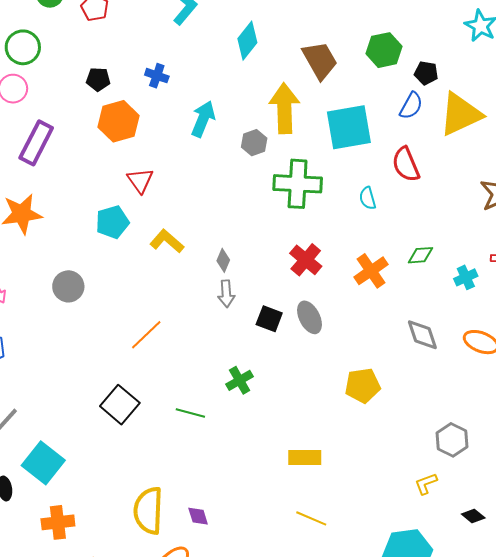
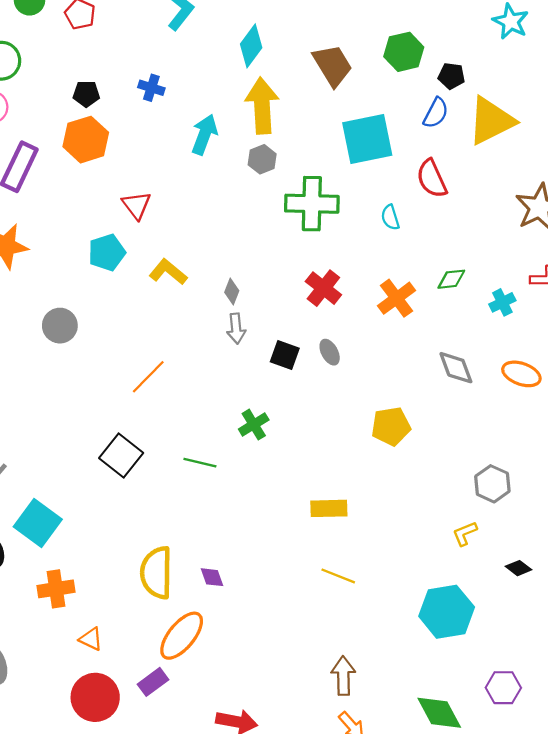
yellow arrow: (284, 108) -> (262, 106), moved
orange hexagon: (118, 121) -> (86, 140), moved
gray ellipse: (310, 317) -> (330, 352), size x0.7

